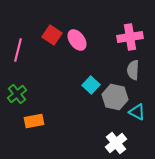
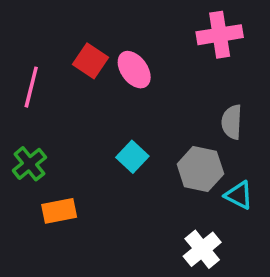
pink cross: (130, 37) -> (220, 35), moved
cyan square: (91, 85) -> (132, 157), moved

